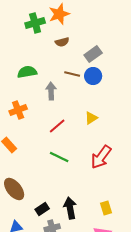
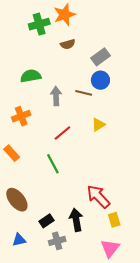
brown line: (72, 74) -> (84, 93), moved
green line: (59, 157) -> (53, 164), moved, turned 36
red arrow: (101, 157) -> (98, 197), moved, turned 100

